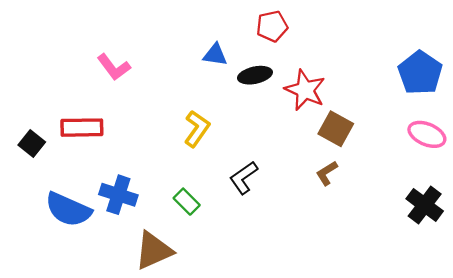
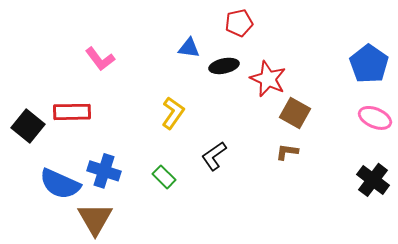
black square: (32, 143) -> (28, 126), size x1.4
brown L-shape: (327, 173) -> (287, 152), turned 40
brown triangle: (154, 251) -> (95, 219), moved, turned -36

